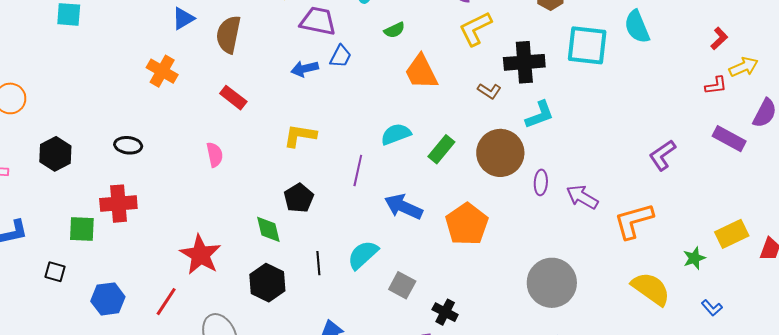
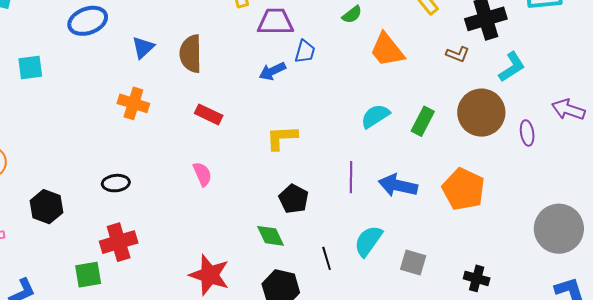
purple line: (358, 170) -> (351, 177), moved
purple arrow: (582, 197) -> (568, 110), moved
black cross: (445, 312) -> (477, 278), moved

